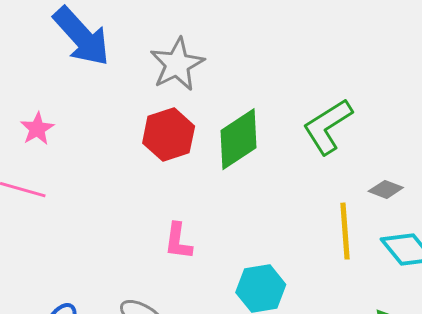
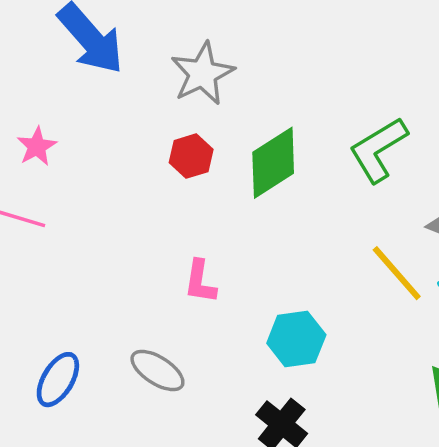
red hexagon: (169, 135) -> (191, 156), size x0.7
yellow line: (345, 231) -> (397, 273), turned -38

